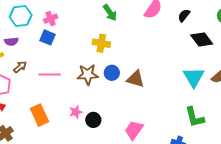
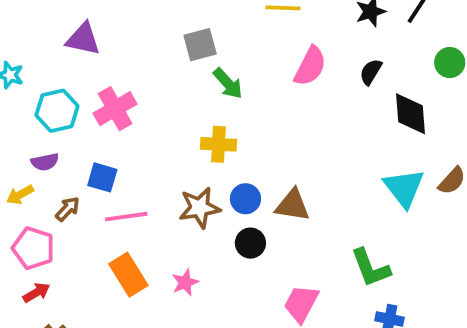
pink cross: (51, 19) -> (115, 109), size x1.5
blue square: (48, 37) -> (102, 177), moved
black diamond: (202, 39) -> (411, 114), turned 40
orange rectangle: (39, 115) -> (128, 275), moved
green L-shape: (195, 117) -> (371, 268), moved
black circle: (93, 120) -> (250, 243), moved

